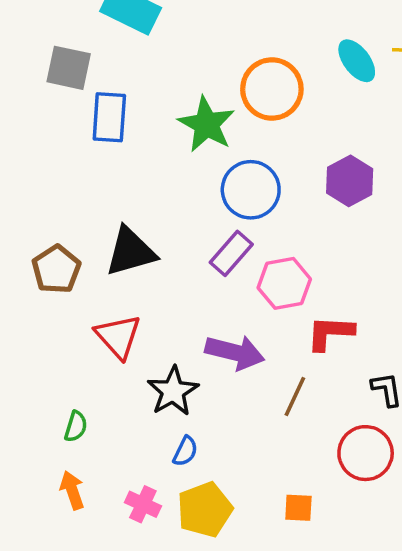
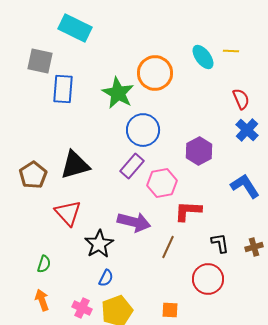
purple hexagon: (350, 181) -> (199, 151), moved

